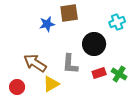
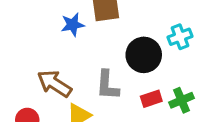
cyan cross: (117, 22) -> (180, 37), moved
green cross: (119, 74) -> (182, 100), turned 35

